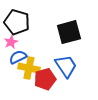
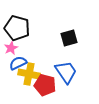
black square: (69, 32) -> (69, 38), size x0.7
red pentagon: (45, 79) -> (45, 85), turned 30

